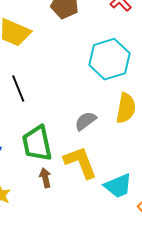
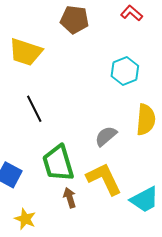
cyan hexagon: (109, 59) -> (125, 71), size x0.7

